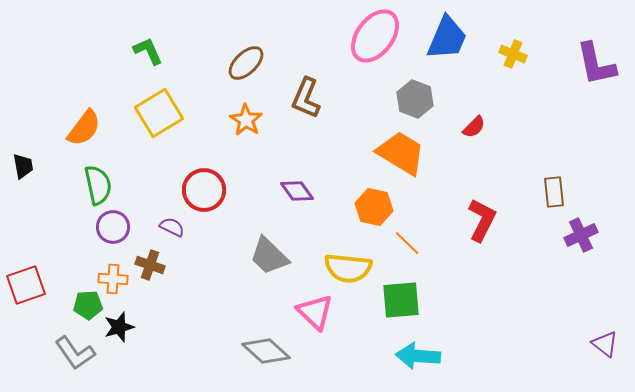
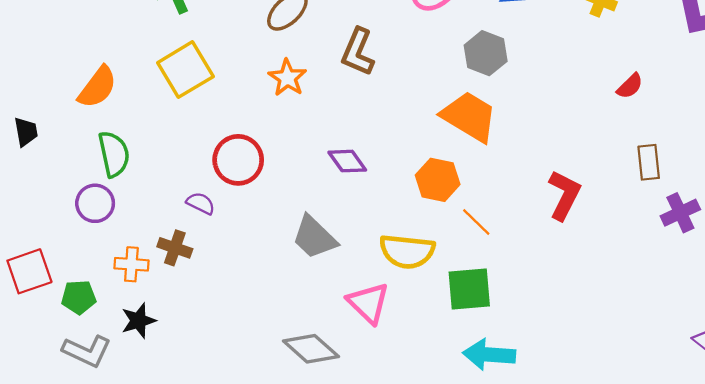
red semicircle: (474, 127) -> (630, 86), moved
purple circle: (113, 227) -> (95, 203), moved
green pentagon: (88, 305) -> (79, 297), moved
gray L-shape: (75, 353) -> (87, 351), turned -30

